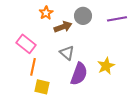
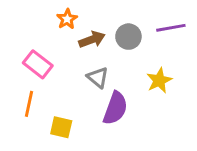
gray circle: (83, 16) -> (128, 37), moved
yellow star: (106, 66) -> (159, 80), moved
orange line: (33, 67) -> (29, 104), moved

